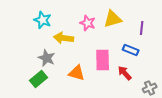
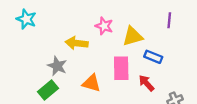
yellow triangle: (113, 19) -> (133, 36), moved
cyan star: (43, 20) -> (26, 19), moved
purple line: (142, 28) -> (169, 20), moved

